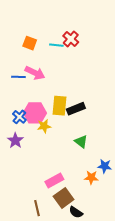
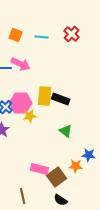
red cross: (71, 39) -> (72, 34), moved
black rectangle: (76, 109) -> (61, 99), turned 42
pink rectangle: (54, 180) -> (40, 169), turned 42
brown square: (64, 198) -> (57, 177), moved

